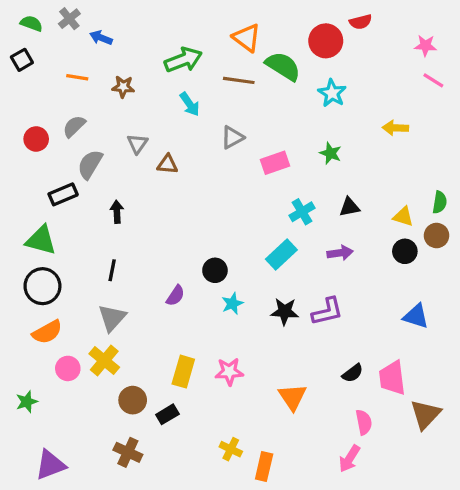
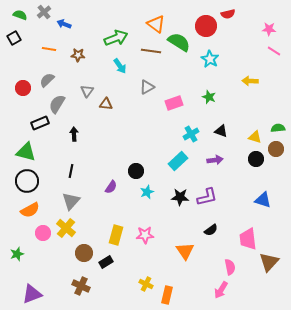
green semicircle: (440, 202) -> (278, 128), turned -104
black triangle: (349, 207) -> (221, 131), turned 32
black semicircle: (353, 373) -> (211, 230), moved

